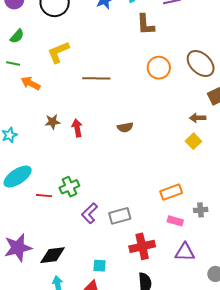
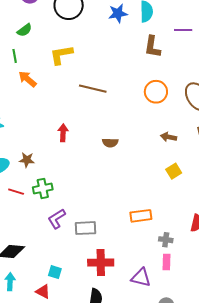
green line: (13, 64) -> (15, 56), turned 56
brown arrow: (198, 118) -> (169, 137), moved
brown star: (53, 122) -> (27, 160), moved
pink rectangle: (175, 221) -> (166, 262), moved, turned 63

